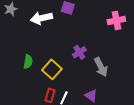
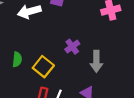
gray arrow: (101, 67) -> (96, 61), turned 30

